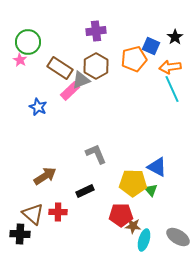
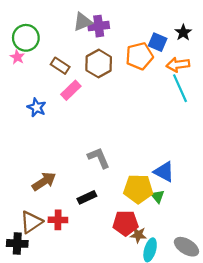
brown rectangle: (60, 68) -> (60, 66), size x0.7
gray triangle: (81, 80) -> (83, 22), moved
brown triangle: (33, 214) -> (31, 222), turned 45

